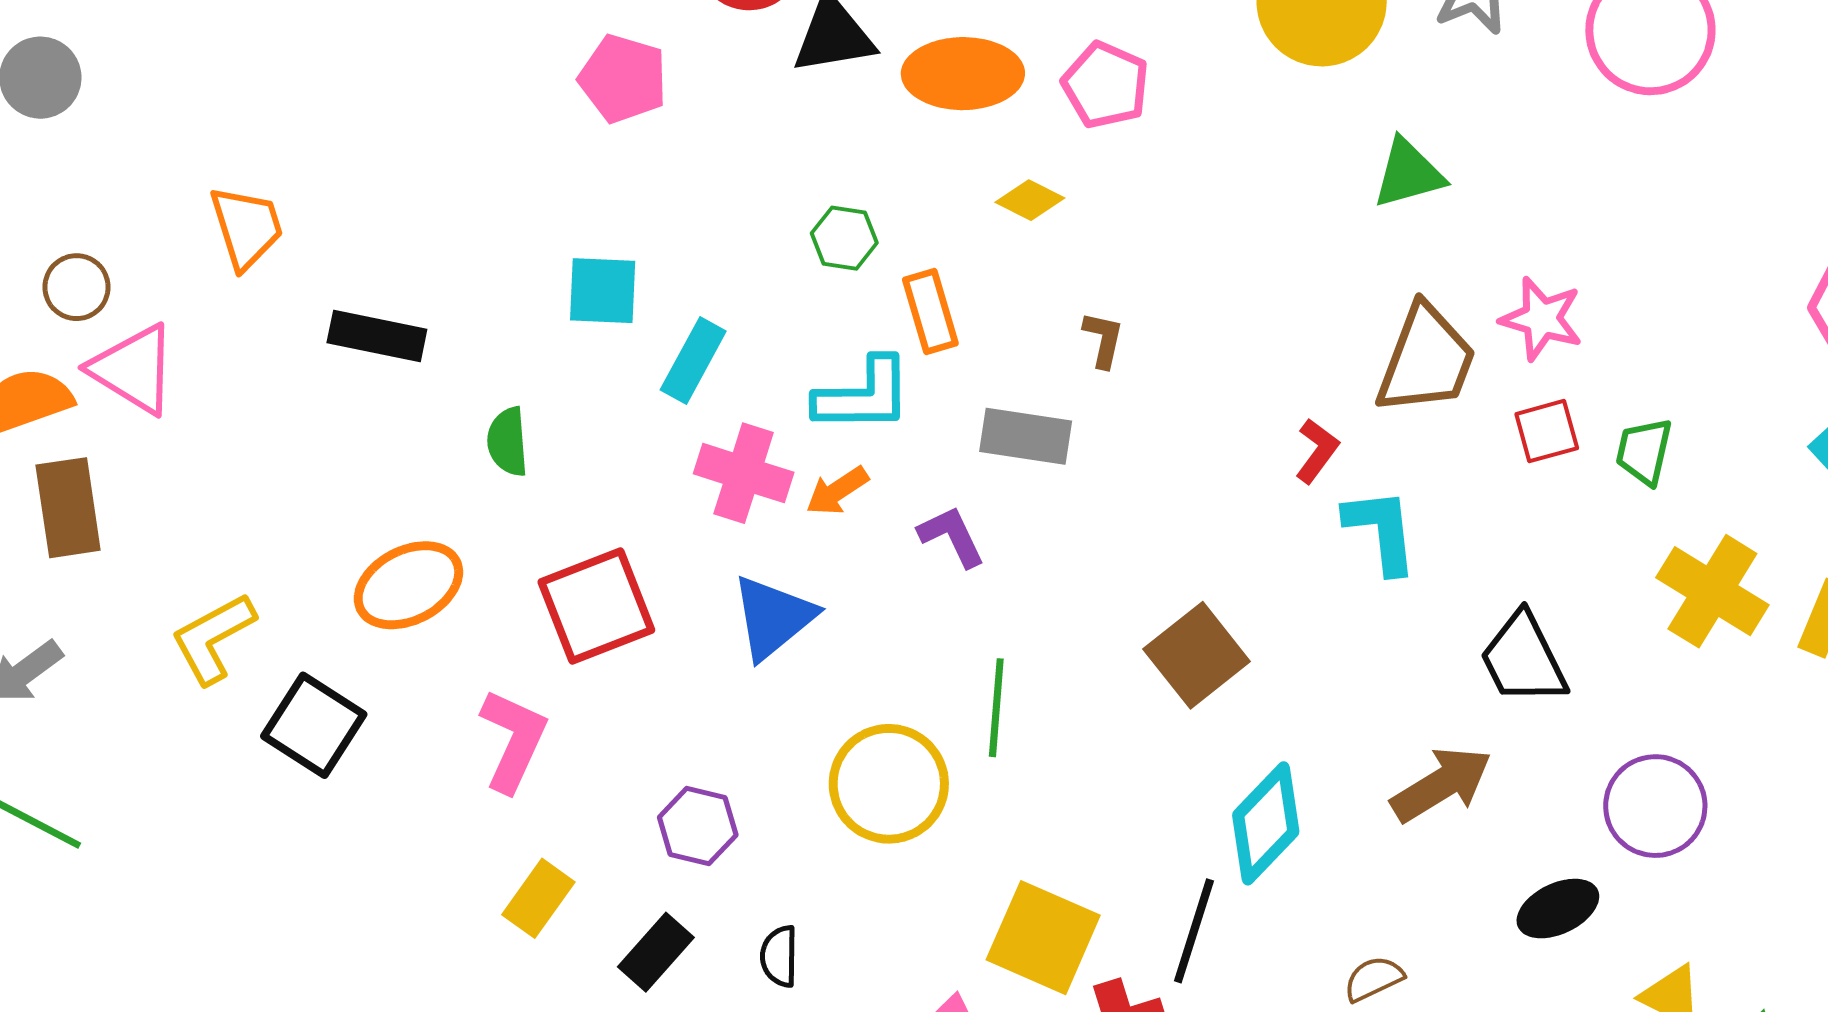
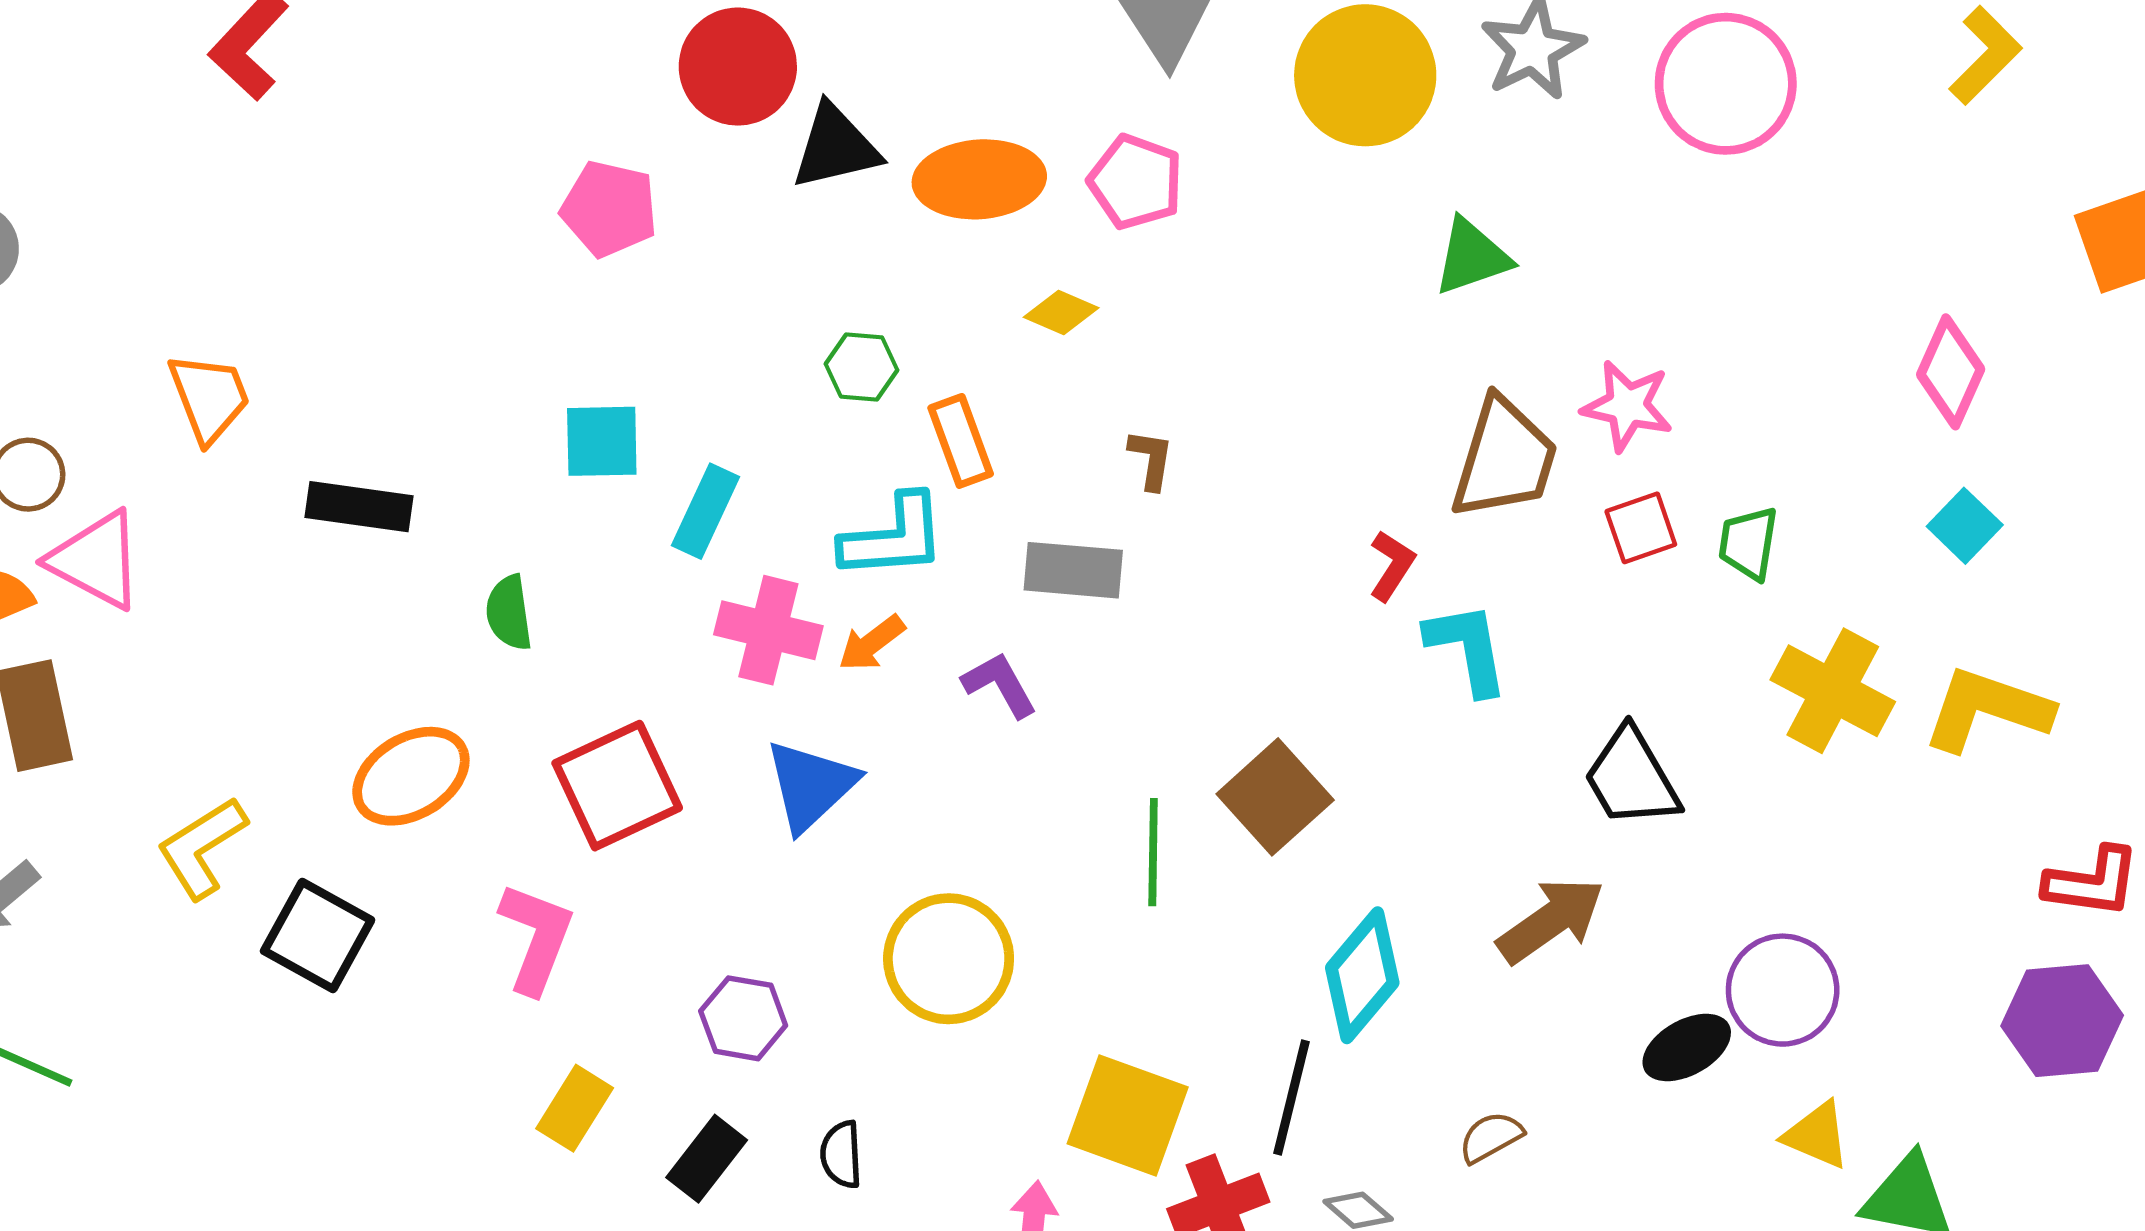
green line: (996, 708) -> (1153, 852), moved
purple circle: (1655, 806) -> (1783, 990), moved

